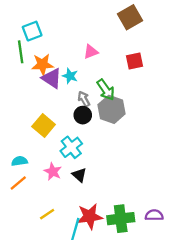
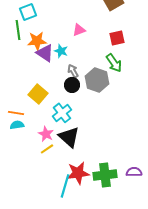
green arrow: (106, 90) -> (114, 63), moved
black triangle: (79, 175) -> (69, 137), size x1.6
orange line: (18, 183) -> (16, 113), moved, turned 49
yellow line: (47, 214) -> (47, 149), moved

